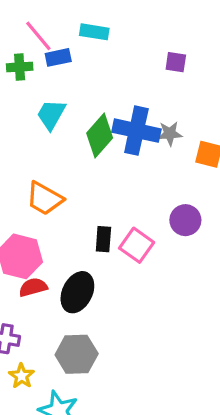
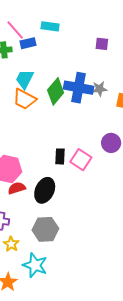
orange trapezoid: (45, 199) -> (24, 99), moved

